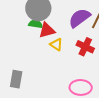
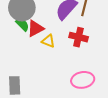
green semicircle: (36, 24) -> (22, 25), turned 48

